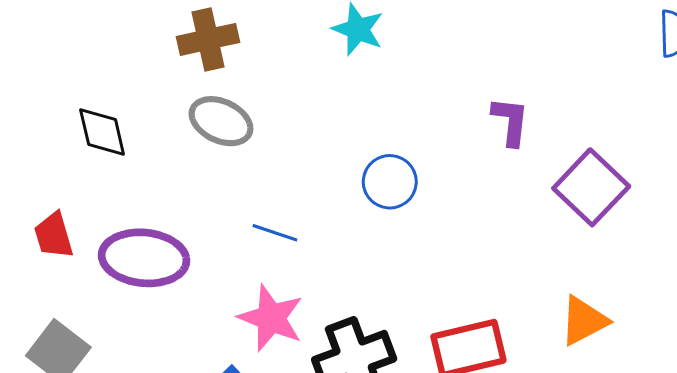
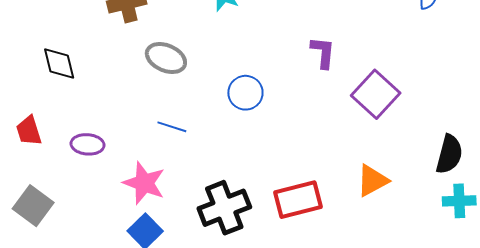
gray ellipse: (221, 121) -> (166, 58), moved
purple ellipse: (144, 258) -> (88, 144), size x0.6
pink star: (271, 318) -> (144, 183), moved

